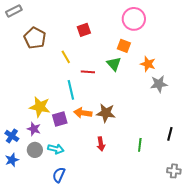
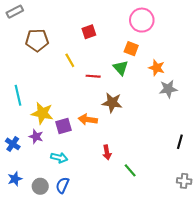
brown pentagon: (35, 38) -> (37, 40), turned -30
cyan line: (71, 90) -> (18, 95), moved
brown star: (106, 113) -> (112, 103), moved
green line: (140, 145) -> (130, 170), moved, turned -48
gray circle: (35, 150) -> (40, 186), moved
blue star: (12, 160) -> (15, 179), moved

